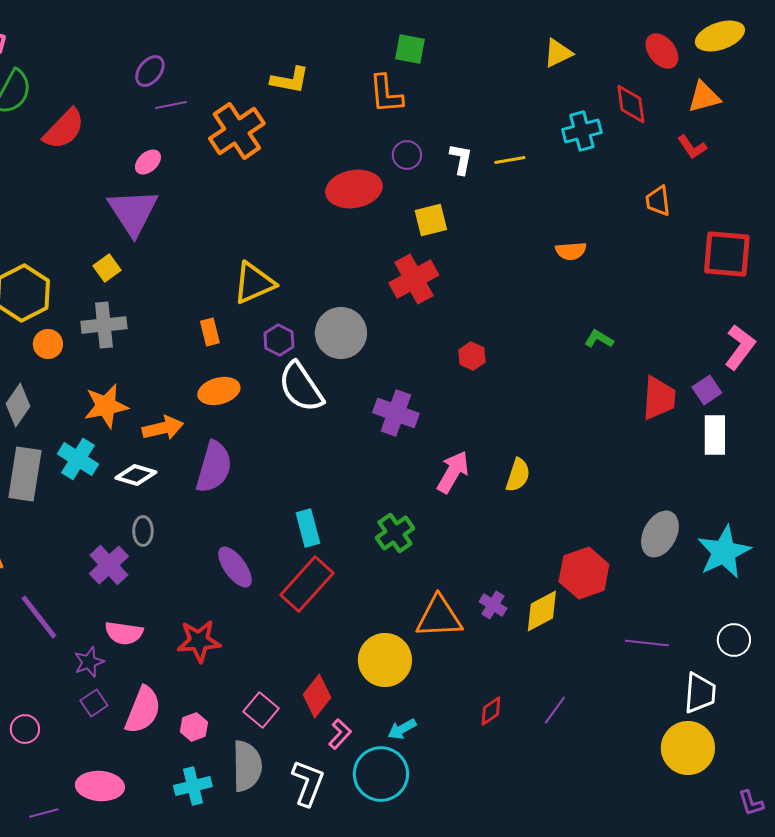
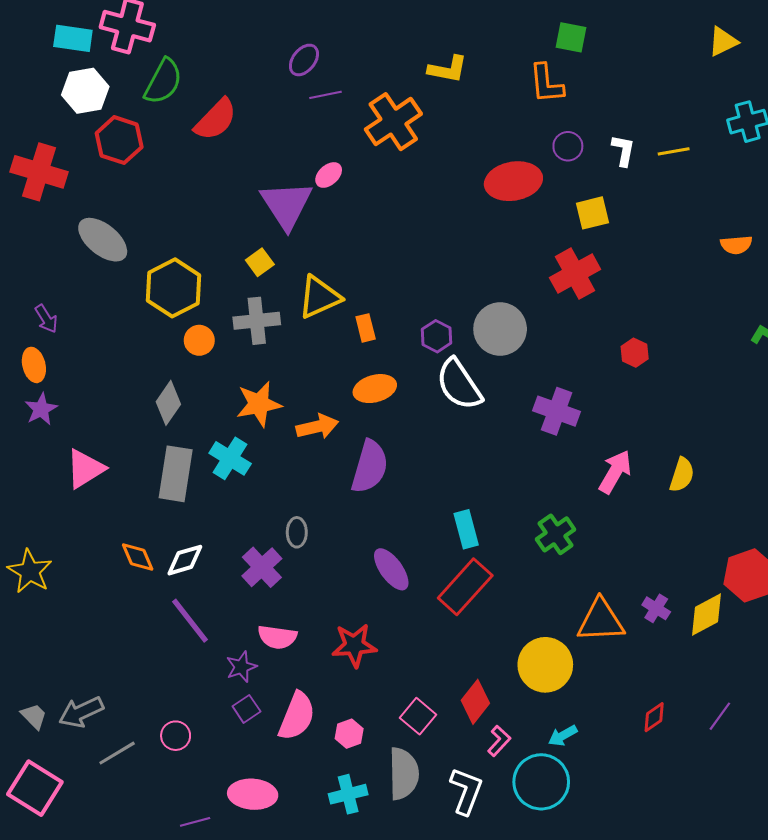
pink ellipse: (148, 162) -> (329, 175), moved
yellow triangle: (254, 283) -> (319, 297), moved
white diamond: (136, 475) -> (185, 560), moved, turned -33

